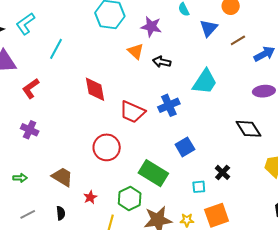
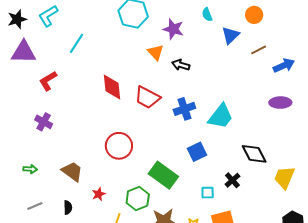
cyan trapezoid: (205, 82) -> (221, 116), moved
red trapezoid: (132, 112) -> (147, 97), moved
black diamond: (248, 129) -> (254, 154), moved

